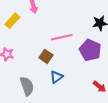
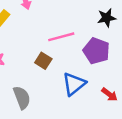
blue triangle: (56, 77) -> (74, 84), moved, size x1.5

